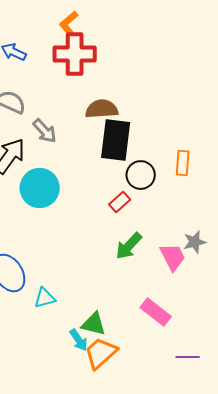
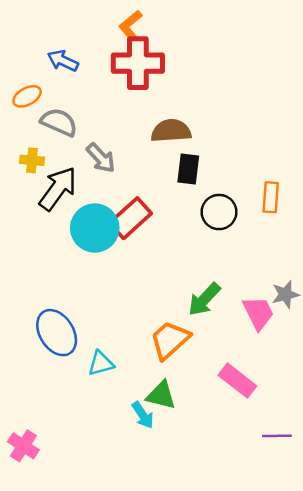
black rectangle: (116, 140) -> (188, 169), size x0.6
red rectangle: (120, 202) -> (130, 218), moved, size x1.6
orange trapezoid: (101, 353) -> (170, 340), moved

